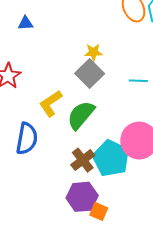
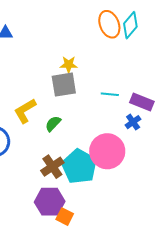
gray square: (90, 74) -> (64, 85), turned 32
green semicircle: (81, 115) -> (53, 124), size x0.6

